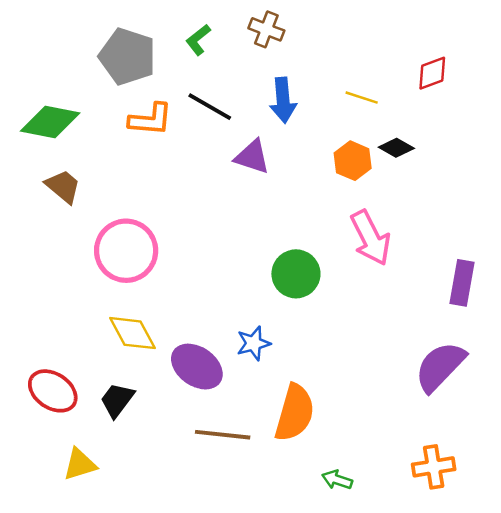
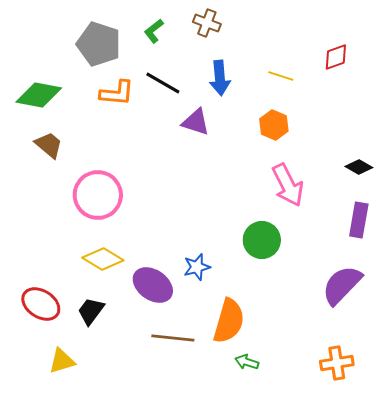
black diamond: (396, 148) -> (359, 167), moved
green circle: (296, 274) -> (262, 240), moved
yellow diamond: (133, 333) -> (103, 259), turned -30
green arrow: (337, 480) -> (247, 362), moved

